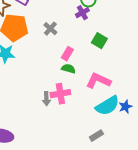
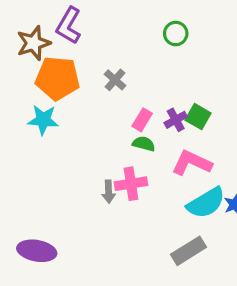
purple cross: (82, 13) -> (176, 120), moved
green square: (99, 41) -> (198, 117), moved
gray rectangle: (96, 136) -> (188, 251), size x1.5

